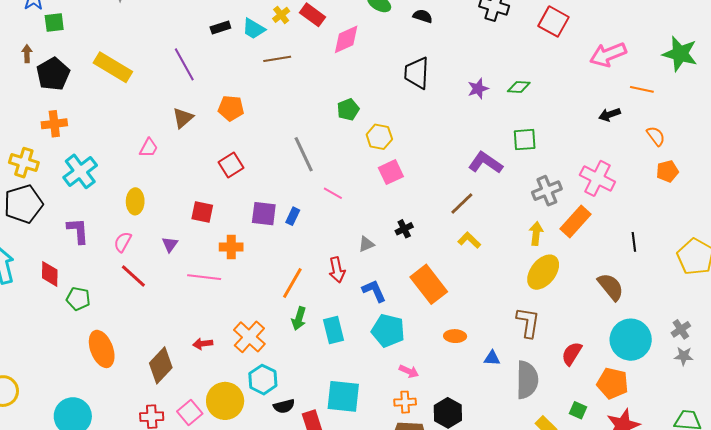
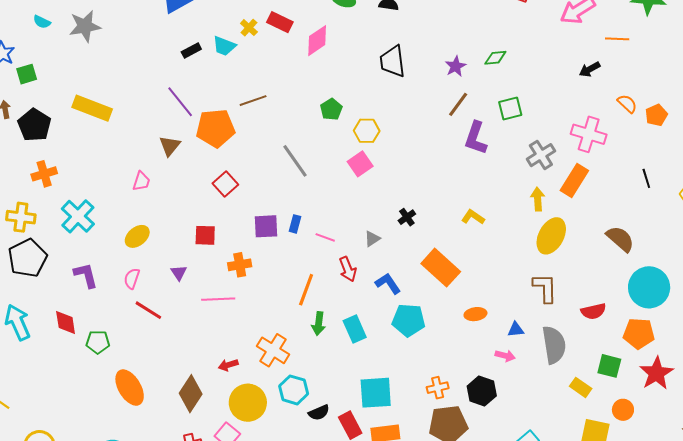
brown line: (277, 59) -> (253, 101), moved
purple line: (184, 64) -> (180, 102), moved
orange pentagon: (231, 108) -> (216, 128), size x1.5
orange semicircle: (656, 136) -> (627, 104), moved
purple L-shape: (486, 163) -> (476, 138), turned -96
pink square: (391, 172) -> (360, 164), moved
pink line: (333, 193) -> (325, 237), moved
yellow ellipse: (135, 201) -> (137, 236), turned 60
brown line: (462, 204) -> (458, 104), moved
black line: (634, 242) -> (646, 178), moved
red semicircle: (572, 354) -> (593, 311), turned -125
pink arrow: (409, 371) -> (505, 356), moved
yellow circle: (225, 401) -> (248, 403), moved
green square: (578, 410) -> (609, 366), size x1.4

